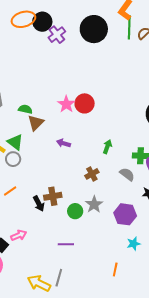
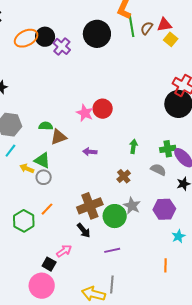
brown triangle: (36, 123) -> (59, 137), turned 36
brown cross: (53, 196) -> (90, 206), size x1.4
black arrow: (39, 204) -> (84, 230), moved
green circle: (75, 211) -> (115, 216), size x1.5

